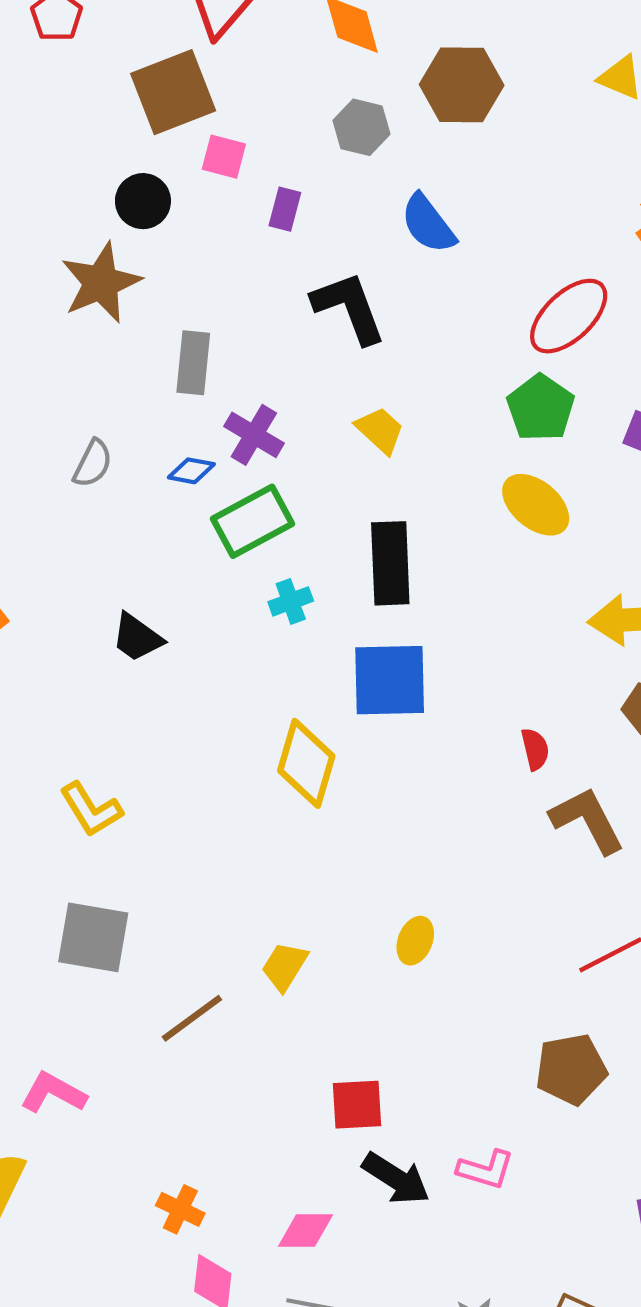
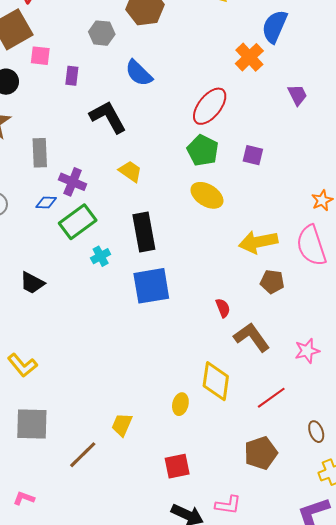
yellow diamond: (306, 763) -> (216, 381), moved
pink L-shape: (53, 1093) -> (24, 498), size x0.7
red square: (357, 1105) -> (177, 466), moved

